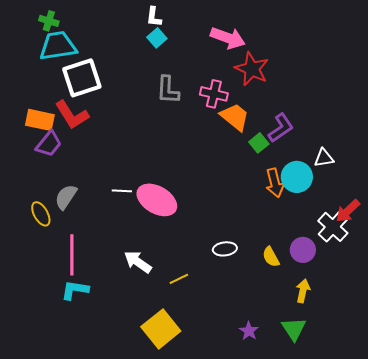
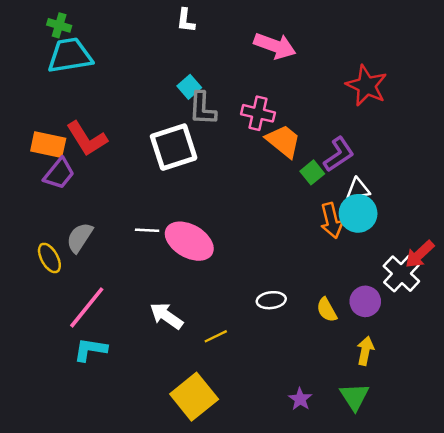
cyan square: (157, 38) -> (189, 87), moved
red star: (252, 69) -> (366, 86), moved
white square: (82, 78) -> (174, 147), moved
white triangle: (324, 158) -> (358, 189), moved
pink line: (72, 255) -> (87, 307), turned 39

